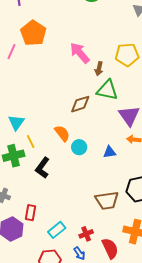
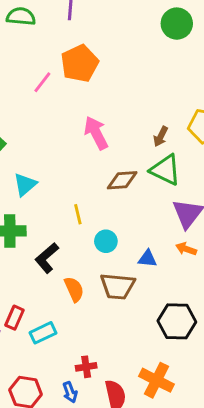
pink arrow: (80, 53) -> (96, 133), moved
orange semicircle: (62, 133) -> (74, 289), moved
yellow line: (31, 141) -> (78, 214), moved
brown trapezoid: (107, 200) -> (118, 286), moved
cyan rectangle: (57, 230) -> (43, 333), moved

